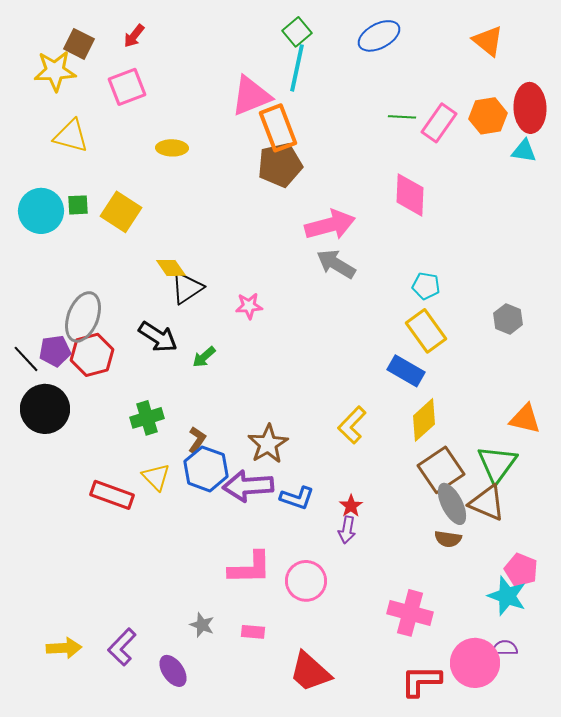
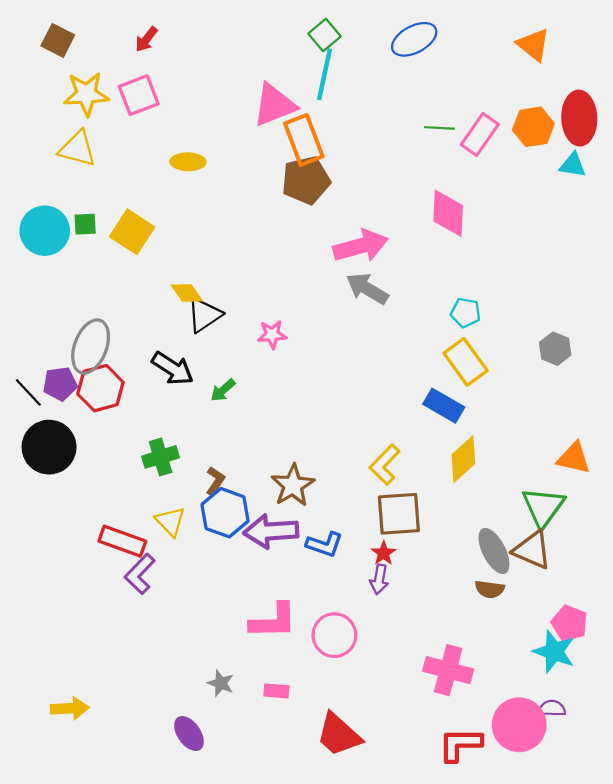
brown square: (79, 44) -> (58, 40), moved
yellow star: (55, 71) -> (86, 94), moved
brown square: (441, 470) -> (399, 514), moved, turned 30
purple L-shape: (122, 647) -> (140, 574), moved

